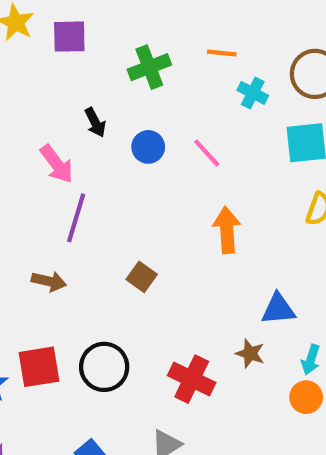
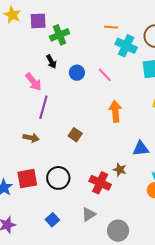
green cross: (149, 67) -> (60, 35), moved
cyan cross: (253, 93) -> (126, 46), size x1.5
brown star: (250, 353) -> (120, 170), moved

